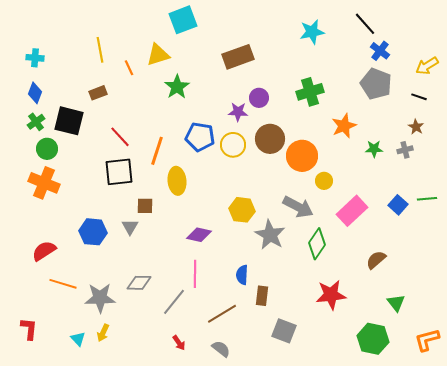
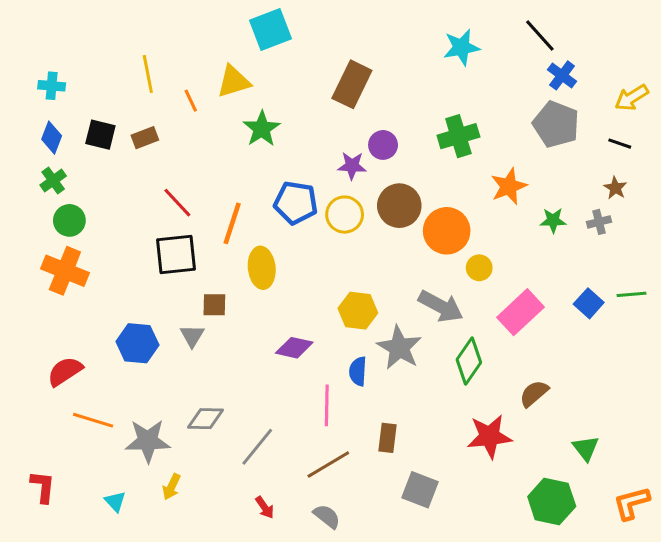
brown rectangle: (238, 57) -> (352, 84), turned -44
black square: (69, 121) -> (100, 135), moved, size x0.7
brown semicircle: (376, 260) -> (534, 394), moved
pink line: (195, 274) -> (327, 405), moved
blue semicircle: (242, 275) -> (358, 371), moved
yellow arrow: (103, 333) -> (171, 487), moved

